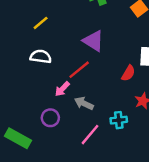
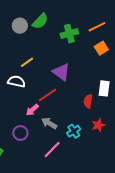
yellow line: (41, 23) -> (27, 62), moved
red semicircle: (128, 73) -> (88, 101), turned 152
cyan cross: (119, 120) -> (74, 131), moved, turned -32

